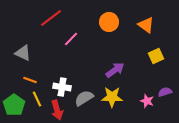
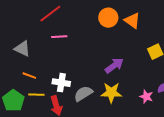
orange triangle: (146, 25) -> (132, 21), moved
pink line: (71, 39) -> (59, 37), moved, turned 42
yellow line: (37, 99) -> (36, 95), turned -63

